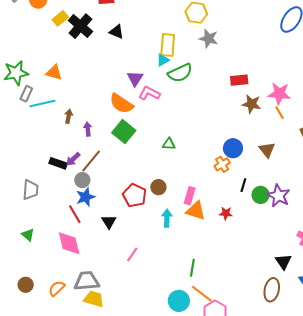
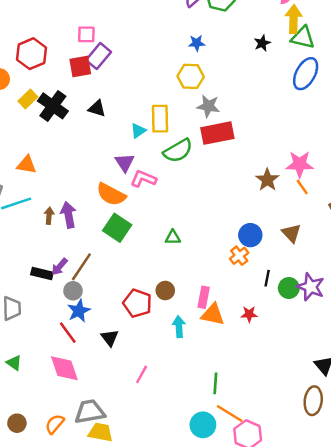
cyan triangle: (163, 60) -> (138, 131), moved
red rectangle: (239, 80) -> (217, 133), moved, size x1.5
brown star: (251, 104) -> (267, 180), turned 30
purple arrow: (88, 129) -> (68, 215), moved, size x1.5

